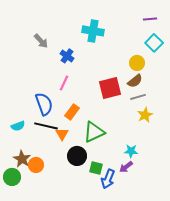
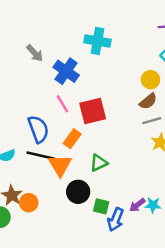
blue cross: (67, 56) -> (66, 71), size x1.5
pink line: (64, 83) -> (62, 104), turned -56
red square: (110, 88) -> (93, 111), moved
green triangle: (94, 132) -> (99, 163), size x0.7
orange triangle: (62, 134) -> (60, 165), size x1.5
cyan star: (131, 151) -> (153, 205), moved

